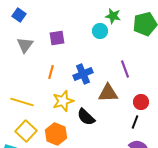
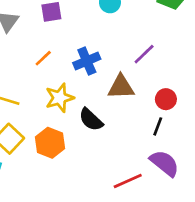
purple line: (125, 69) -> (144, 54), turned 66
orange line: (51, 72) -> (43, 58), turned 32

